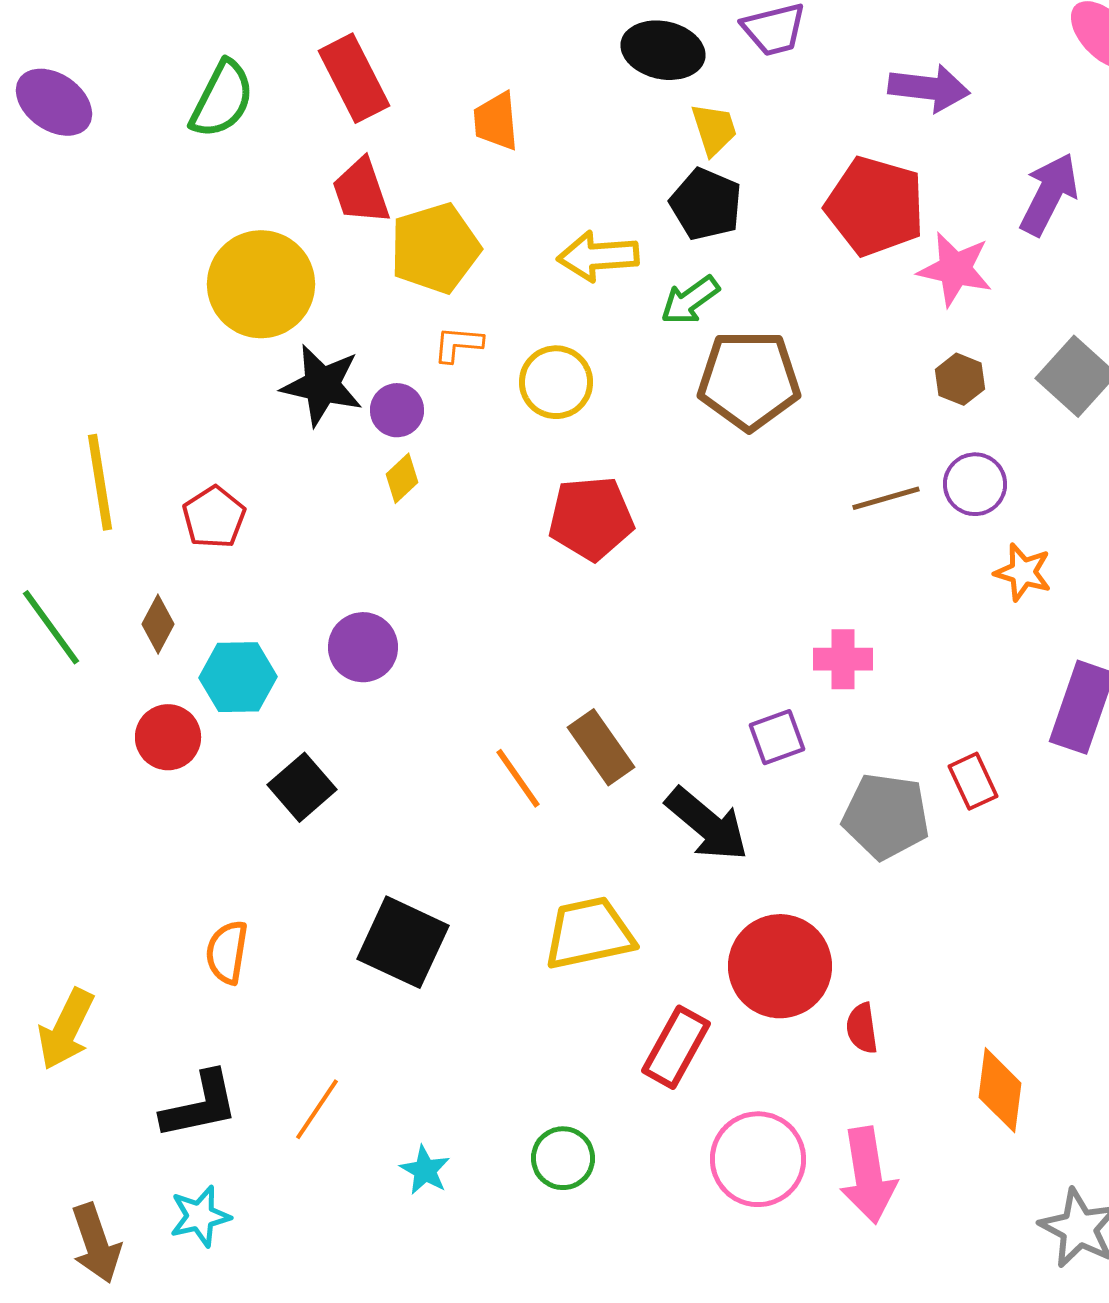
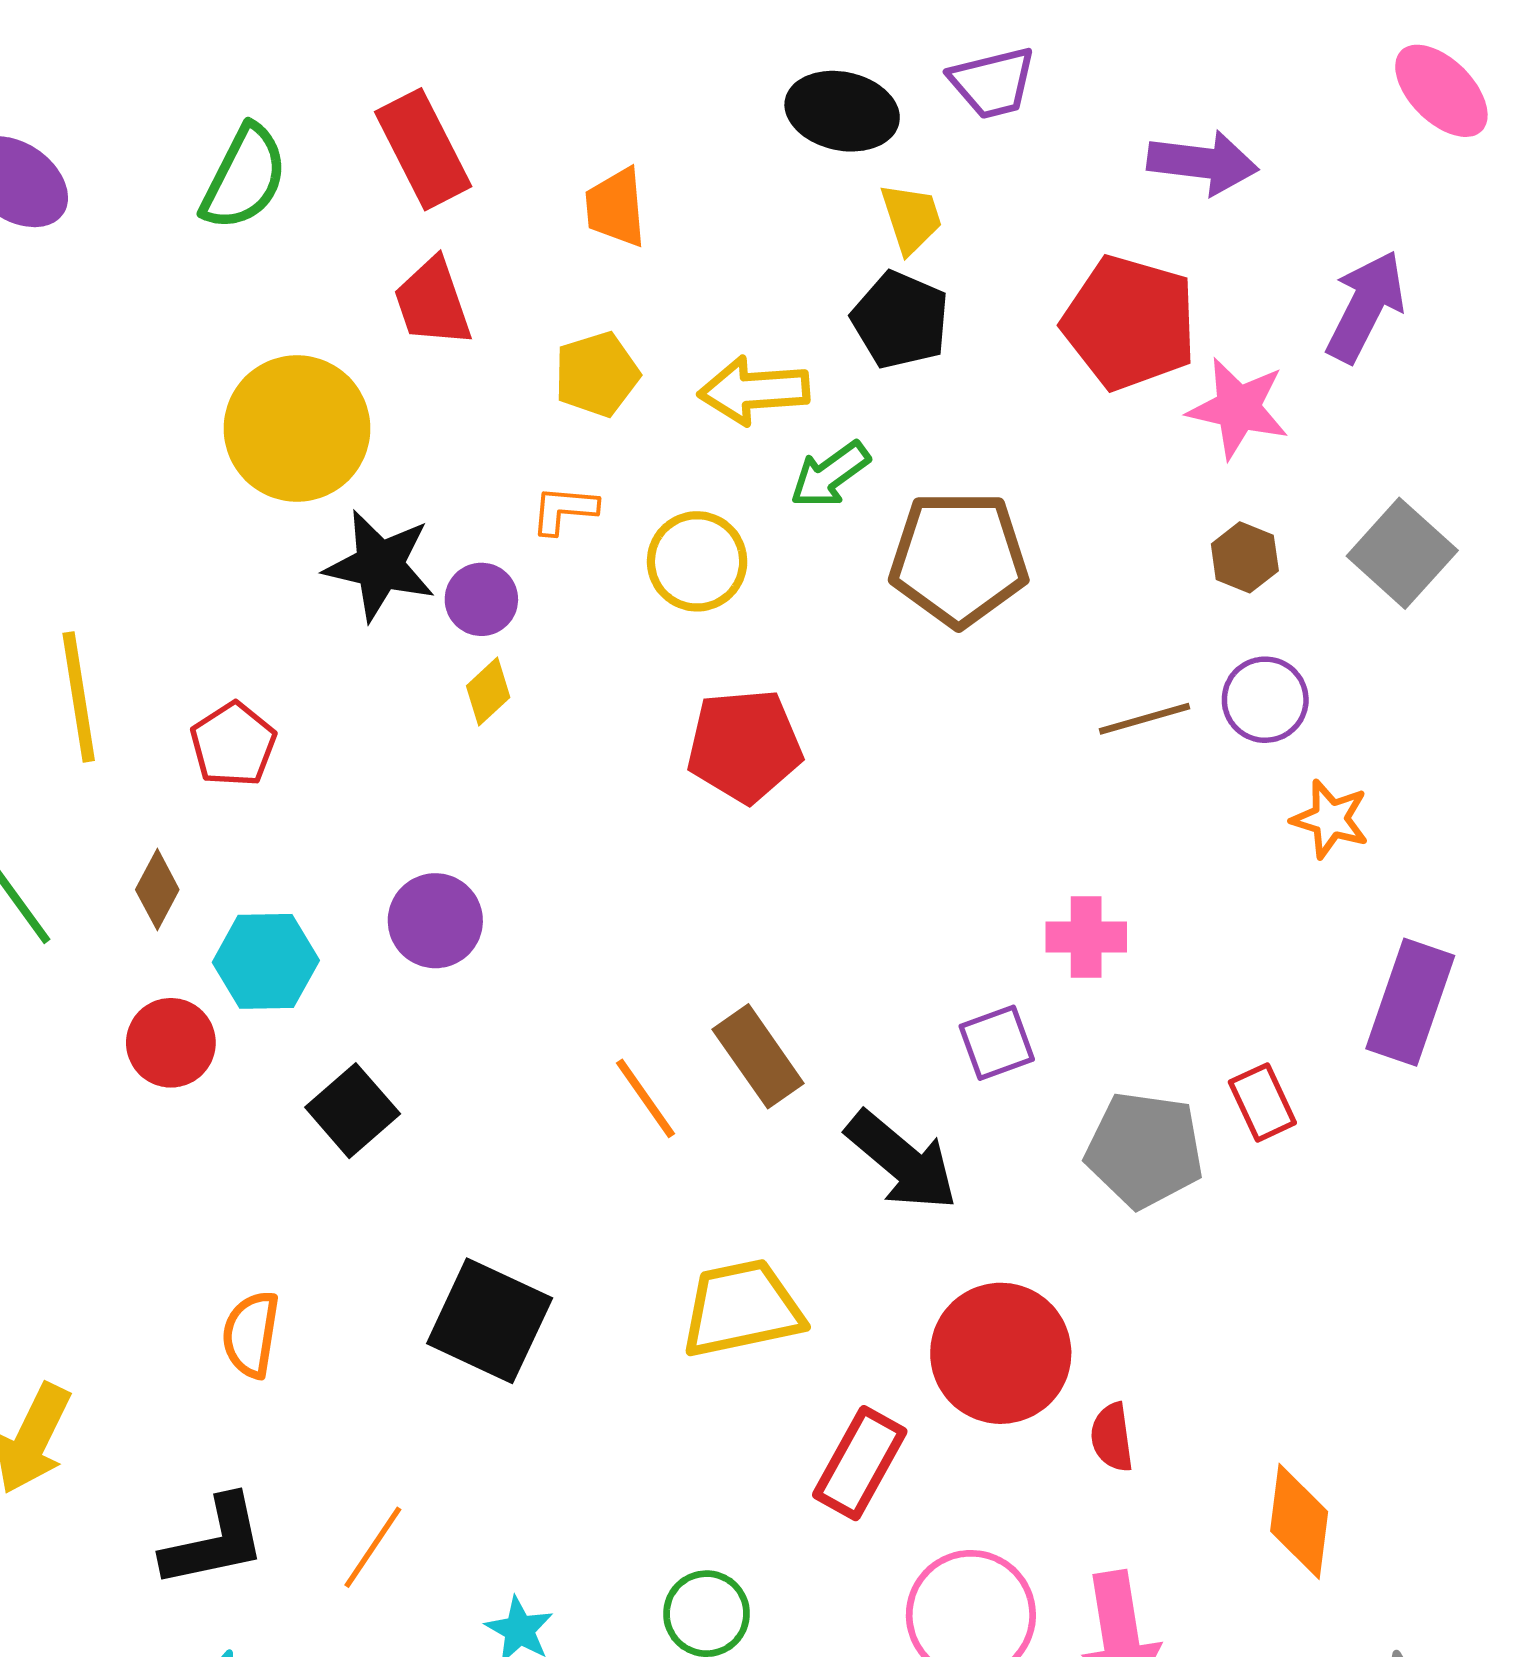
yellow pentagon: (435, 248) -> (597, 374), moved, size x0.7
green arrow: (690, 300) -> (830, 475), moved

